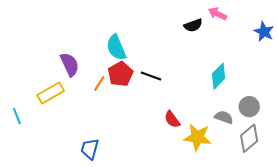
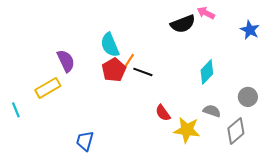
black semicircle: (193, 25) -> (183, 24), size x1.4
orange line: (99, 83) -> (129, 61), moved
gray circle: (249, 107) -> (248, 97), moved

